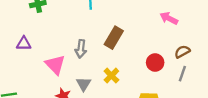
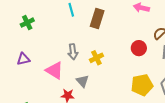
brown rectangle: (114, 38) -> (97, 19), moved
yellow cross: (111, 76) -> (96, 58), moved, turned 32

